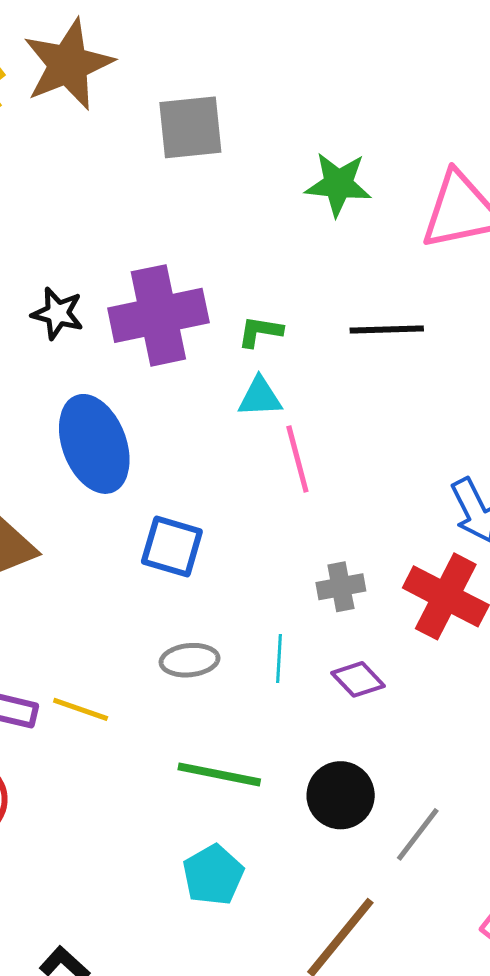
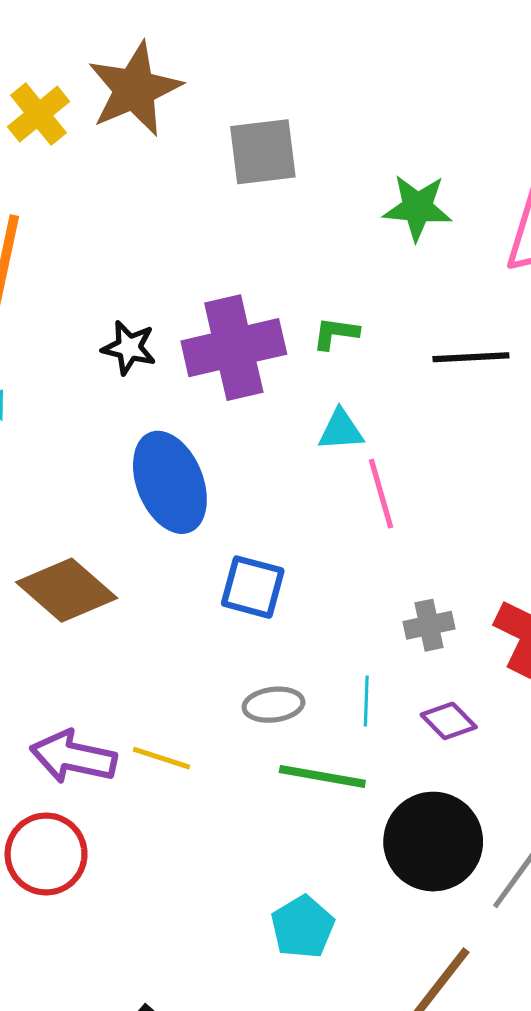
green L-shape: (260, 332) -> (336, 333), moved
green line: (219, 774) -> (322, 776), moved
black circle: (341, 795) -> (433, 842), size x1.4

